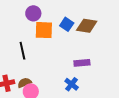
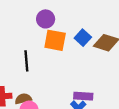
purple rectangle: (82, 63) -> (83, 96), moved

